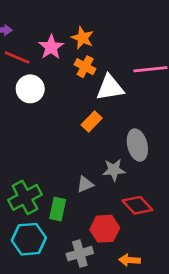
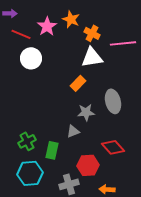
orange cross: (85, 67) -> (92, 33), moved
gray star: (114, 170) -> (86, 112), moved
green cross: (25, 197) -> (27, 141), size x0.7

